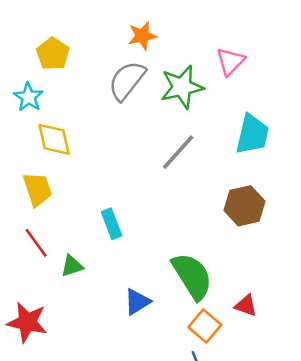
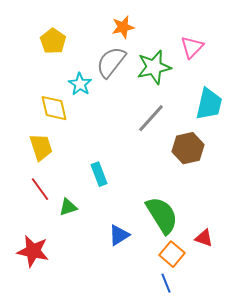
cyan star: (29, 97) -> (80, 84), moved
brown hexagon: (245, 206) -> (188, 148), moved

